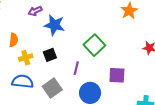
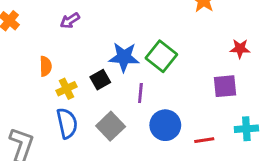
blue star: (54, 25) -> (124, 57), moved
purple square: (117, 75) -> (225, 86), moved
blue semicircle: (23, 81) -> (67, 123), turned 80

